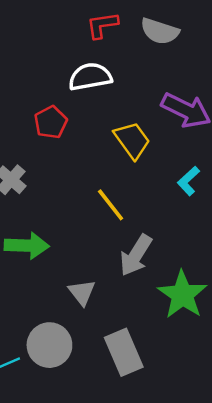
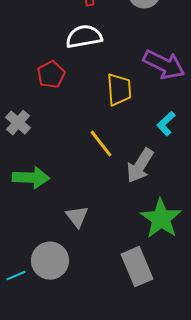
yellow trapezoid: (132, 140) -> (119, 90), turned 32
gray arrow: (136, 255) -> (140, 166), moved
gray rectangle: (124, 352) -> (137, 267), moved

